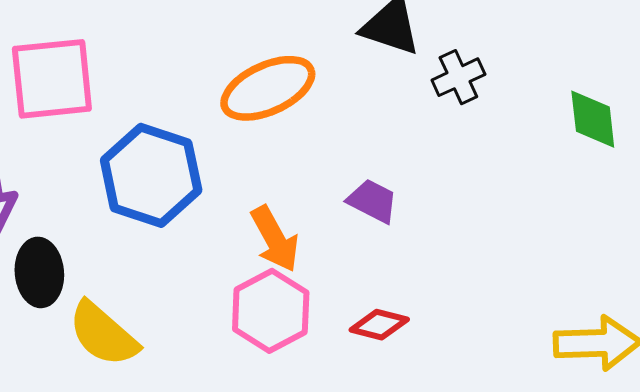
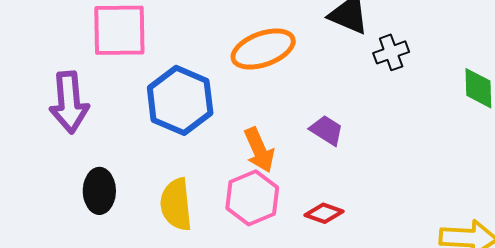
black ellipse: (39, 272) -> (99, 191), moved
yellow semicircle: (103, 334) -> (176, 204), moved, turned 38

